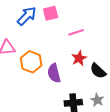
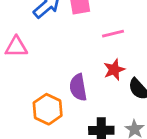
orange hexagon: (31, 62) -> (48, 109), moved

